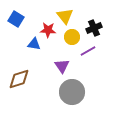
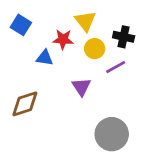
black cross: (94, 28) -> (124, 37), turned 35
gray circle: (72, 92) -> (112, 134), moved

